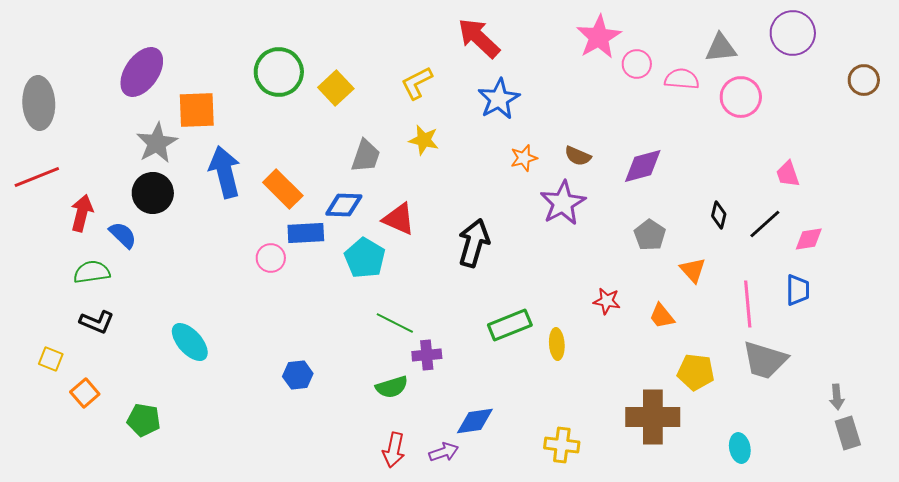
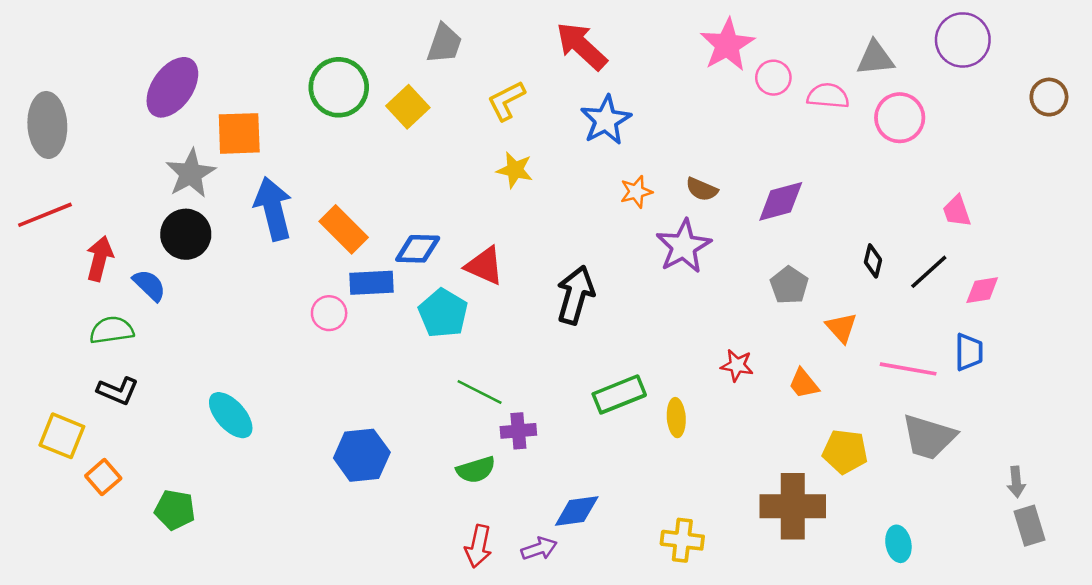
gray trapezoid: (366, 156) -> (444, 44), moved
pink line: (748, 304) -> (908, 369), turned -75
yellow square: (51, 359) -> (62, 436), size x1.5
blue hexagon: (298, 375) -> (362, 455), size x1.5

